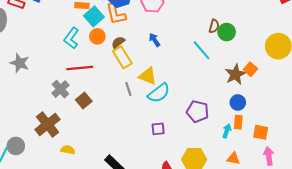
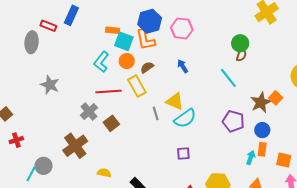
cyan square: (94, 16) -> (124, 41), turned -30
green circle: (227, 32) -> (240, 43), moved
yellow rectangle: (122, 57) -> (137, 86), moved
purple pentagon: (197, 112) -> (233, 121), moved
yellow semicircle: (68, 150) -> (104, 173), moved

